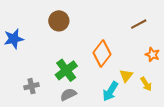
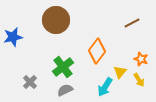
brown circle: (59, 21) -> (56, 20), size x1.4
orange star: (152, 55) -> (141, 59), moved
gray cross: (32, 86) -> (30, 82), turned -32

